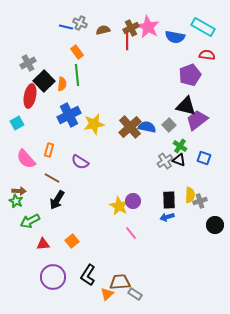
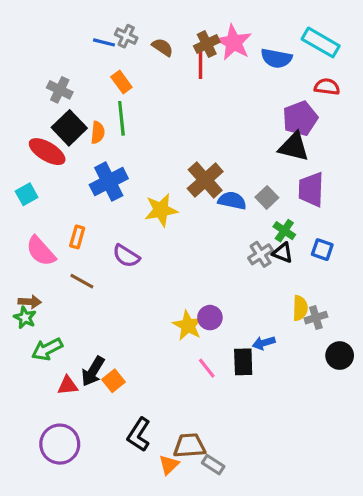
brown semicircle: (103, 30) -> (163, 47), turned 48
gray cross: (28, 63) -> (60, 90), moved, turned -35
red ellipse: (30, 96) -> (47, 152), turned -70
black triangle: (186, 106) -> (294, 147), moved
purple trapezoid: (197, 120) -> (311, 189), turned -50
yellow star: (94, 124) -> (161, 210), moved
brown cross: (130, 127) -> (205, 180), moved
black arrow: (57, 200) -> (93, 371), moved
black rectangle: (169, 200) -> (243, 362), moved
purple circle: (53, 277) -> (60, 444), moved

